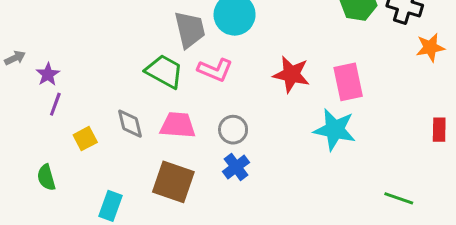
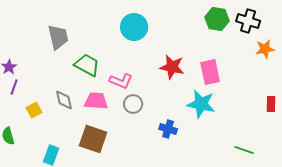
gray trapezoid: (190, 30) -> (58, 37), moved
pink L-shape: (215, 70) -> (121, 81), moved
blue cross: (236, 167) -> (168, 129), moved, turned -36

